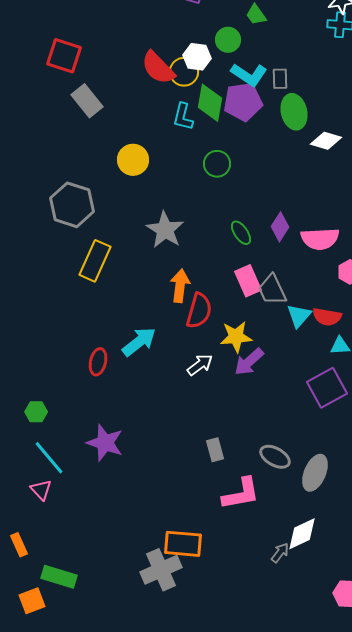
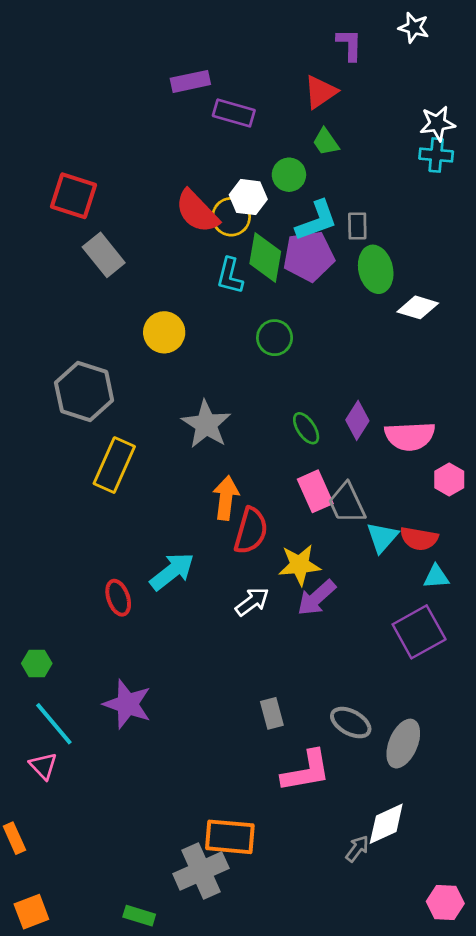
cyan L-shape: (249, 75) -> (317, 221), turned -54
red ellipse: (98, 362) -> (118, 598), turned -32
green rectangle: (59, 577) -> (139, 916), moved, size x0.7

